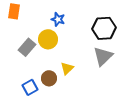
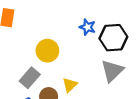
blue star: (58, 19) -> (87, 27), moved
gray rectangle: (27, 47) -> (30, 78), moved

